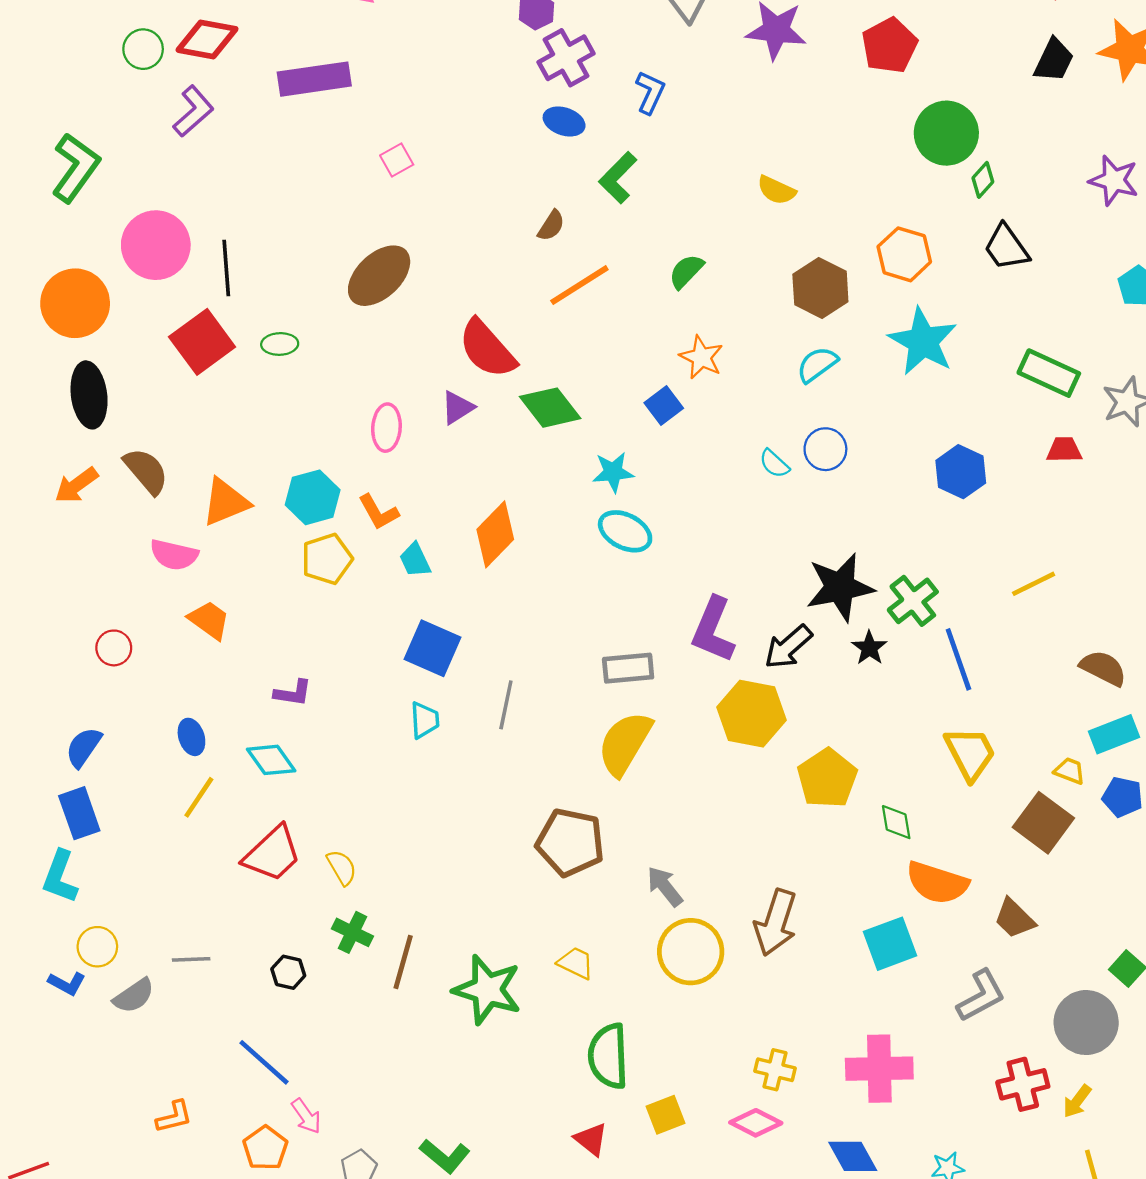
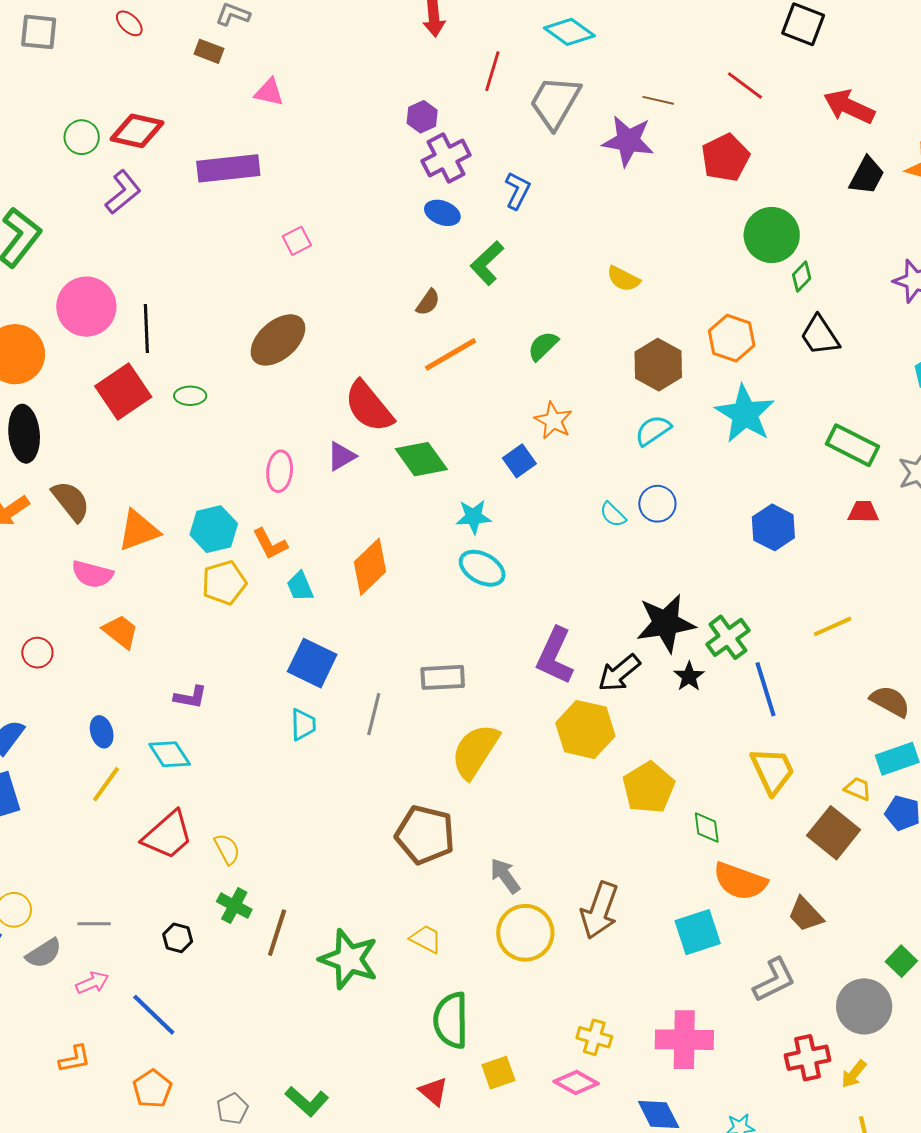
gray rectangle: (628, 668) -> (443, 677), moved
pink arrow: (306, 1116) -> (92, 983), moved, turned -80

